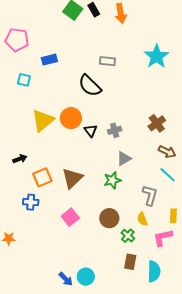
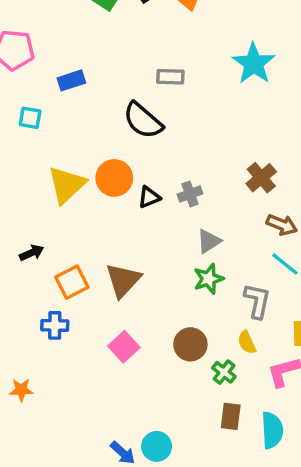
black triangle: (91, 131) -> (149, 197), turned 48
green star: (112, 180) -> (209, 279), moved

